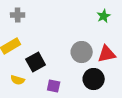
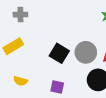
black square: (36, 62) -> (59, 53), moved, turned -30

